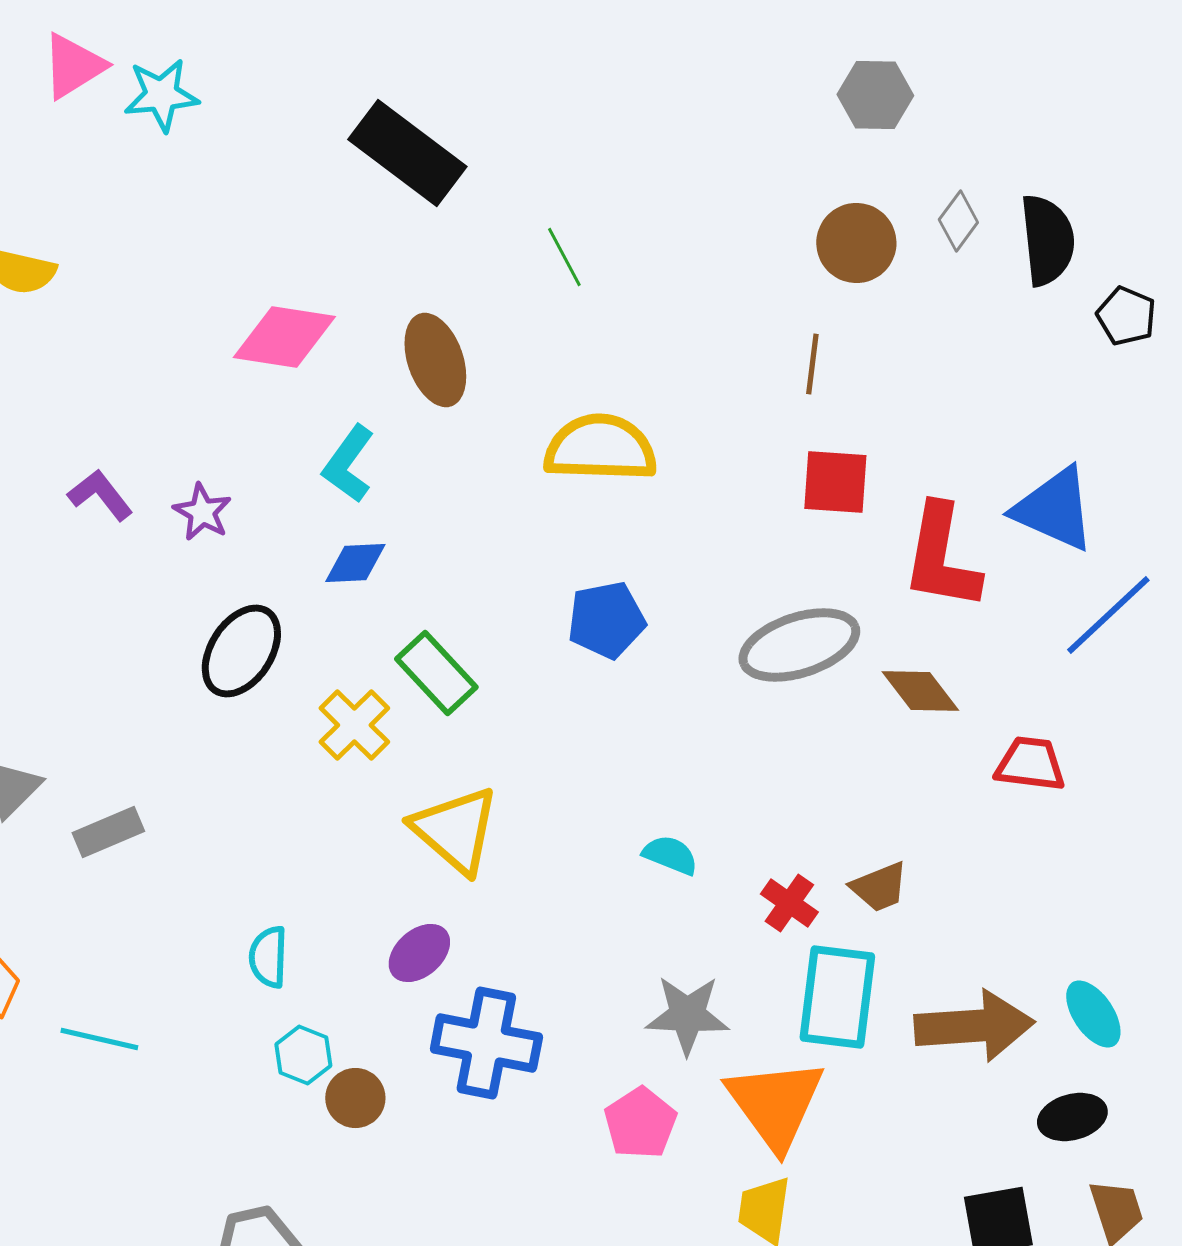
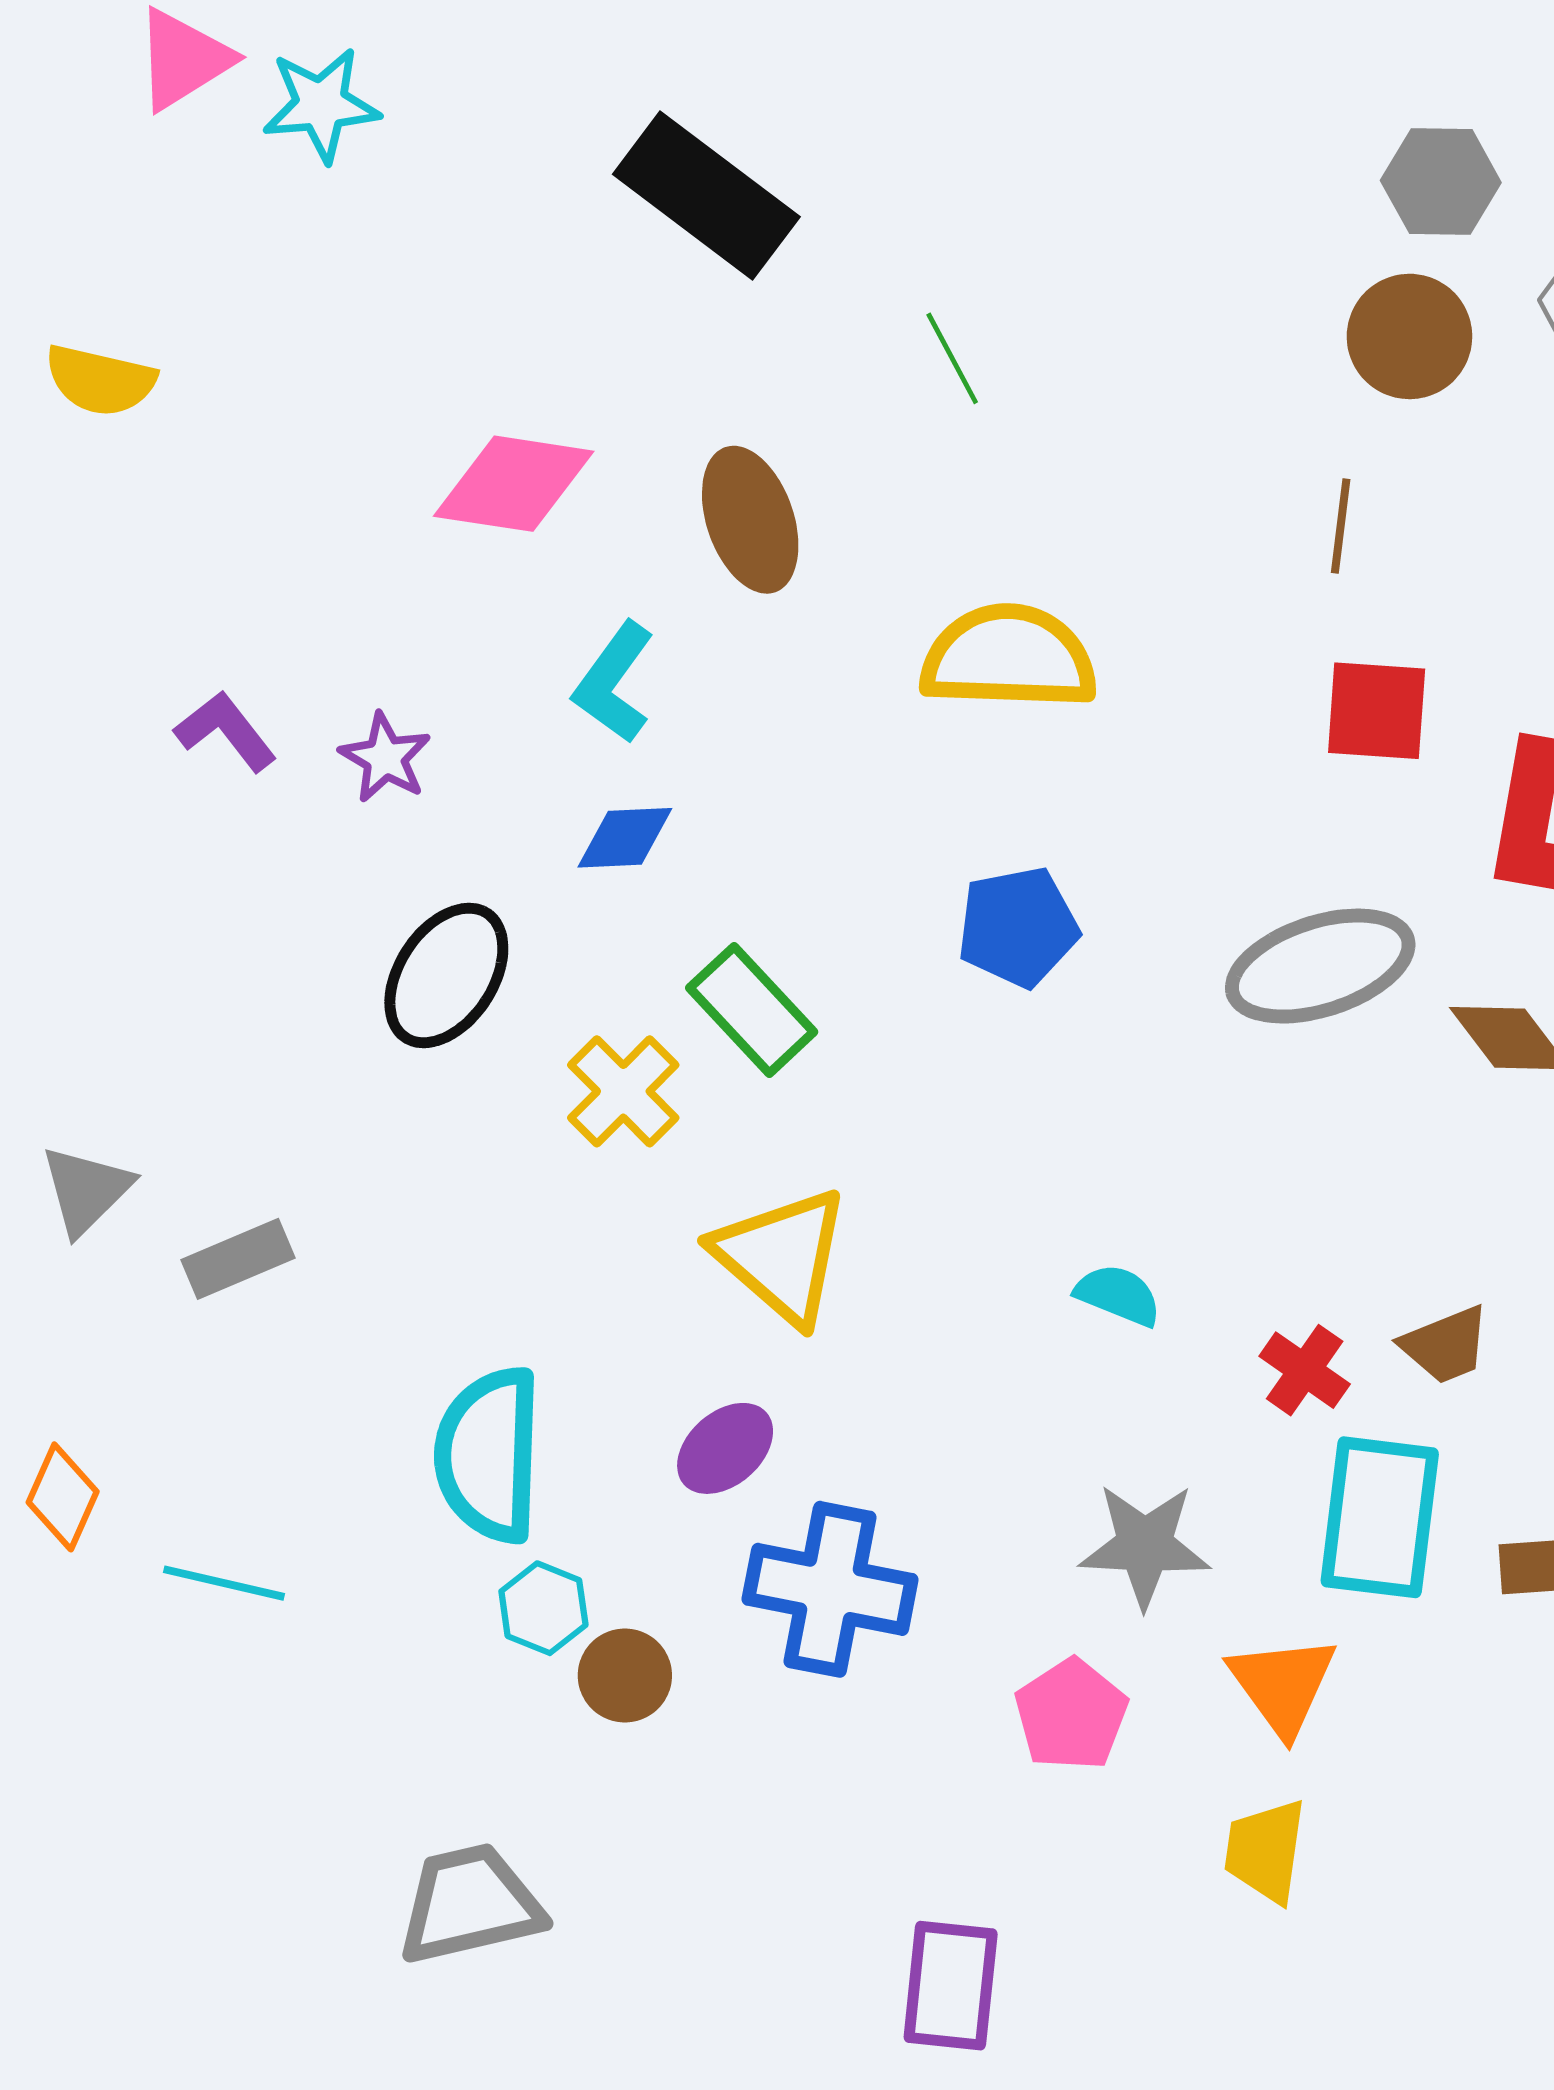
gray hexagon: (875, 95) -> (1441, 181), moved
cyan semicircle: (268, 957) -> (489, 1455), size x1.8
orange triangle: (775, 1104) -> (1283, 1685), size x0.7

